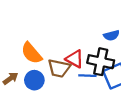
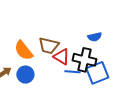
brown trapezoid: (59, 68) -> (49, 46), moved

